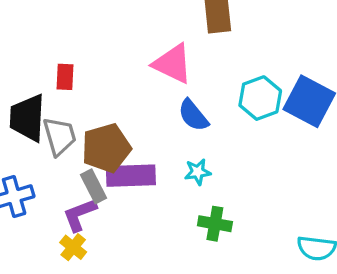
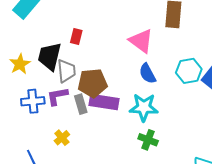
cyan star: (198, 172) -> (144, 107), size x1.8
purple L-shape: (80, 215) -> (57, 96), moved

